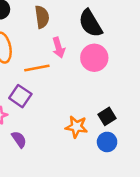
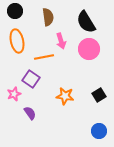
orange star: (76, 127) -> (65, 96), moved
blue circle: (107, 142) -> (99, 131), moved

